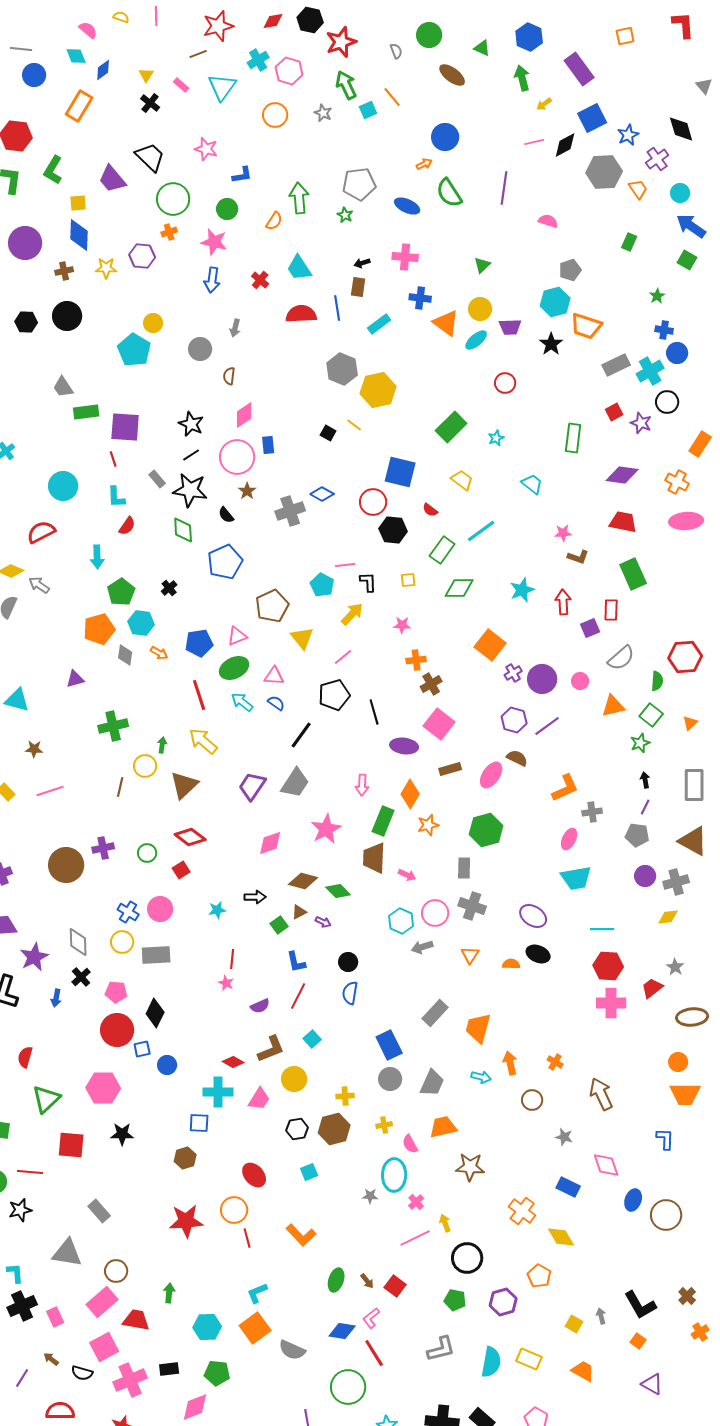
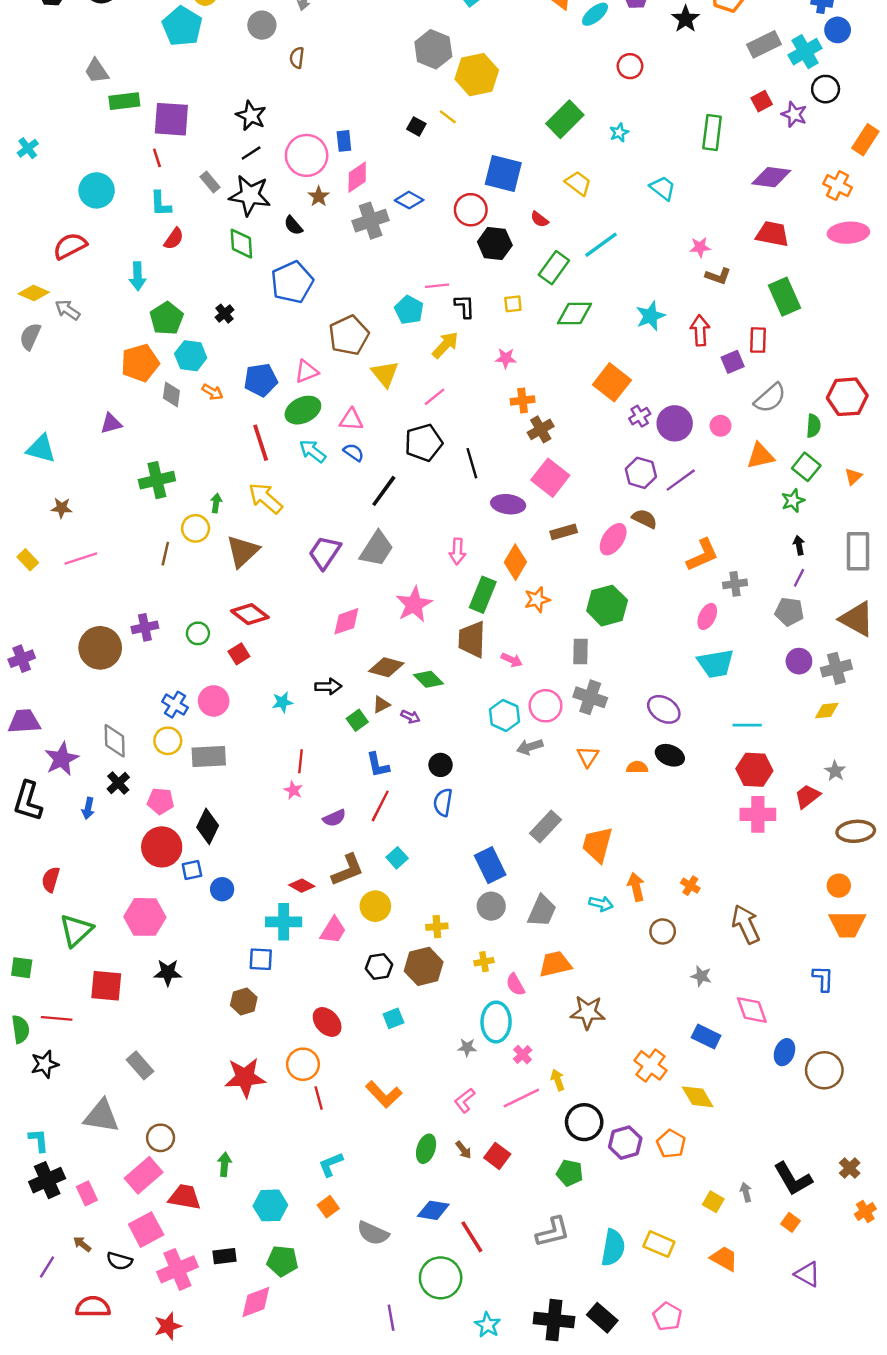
pink diamond: (244, 415) -> (357, 177), moved
purple hexagon: (503, 1302) -> (625, 1143), moved
pink L-shape: (371, 1318) -> (465, 1100), moved
orange square: (255, 1328) -> (328, 1207), size x0.6

